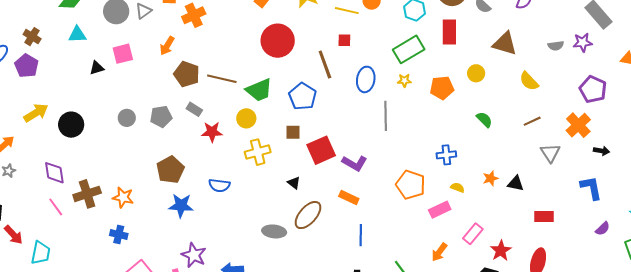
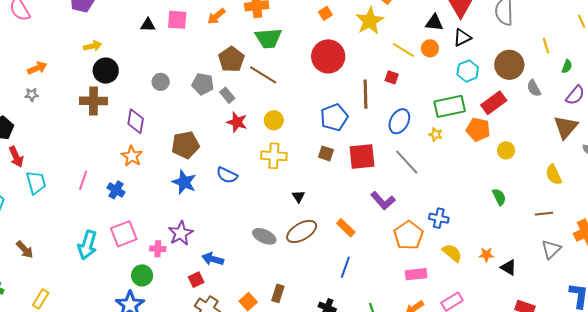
red rectangle: (449, 32) -> (494, 103), turned 35
brown triangle: (505, 43) -> (566, 127), moved, turned 36
orange arrow: (167, 46) -> (216, 16), moved
orange pentagon: (442, 88) -> (478, 129), moved
green trapezoid: (259, 90) -> (268, 38), moved
yellow arrow: (36, 113) -> (93, 46), moved, size x0.7
gray line: (386, 116) -> (407, 162), turned -60
gray pentagon: (161, 117) -> (203, 84), moved
brown square: (293, 132) -> (326, 153), moved
red square: (321, 150) -> (362, 156), moved
blue cross: (446, 155) -> (439, 218), moved
purple L-shape: (355, 163) -> (383, 201), moved
purple diamond: (54, 173) -> (136, 121), moved
yellow semicircle: (458, 188) -> (452, 253), size x1.5
brown cross: (87, 194) -> (93, 101), moved
pink line: (56, 207) -> (83, 180), moved, turned 36
pink rectangle: (440, 210) -> (416, 274), moved
cyan trapezoid: (41, 253) -> (36, 183), turned -45

